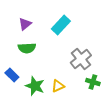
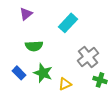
purple triangle: (25, 24) -> (26, 14), moved
green star: (35, 86) -> (43, 73), moved

